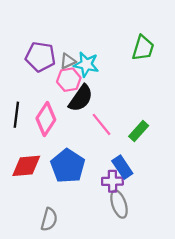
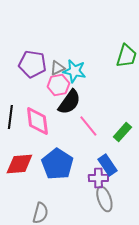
pink diamond: (46, 119) -> (37, 121), turned -40

